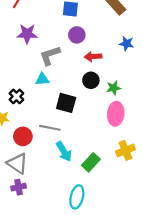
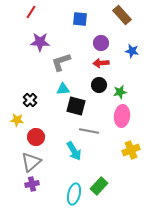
purple circle: (77, 35) -> (101, 43), moved
cyan triangle: (42, 79) -> (63, 89), moved
gray line: (50, 128) -> (89, 131), moved
green rectangle: (91, 162) -> (99, 186), moved
gray triangle: (17, 163) -> (31, 162), turned 45
cyan ellipse: (77, 197) -> (74, 194), moved

